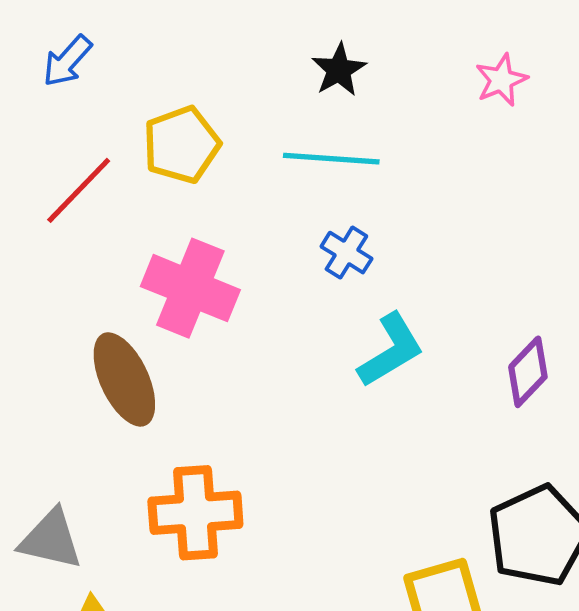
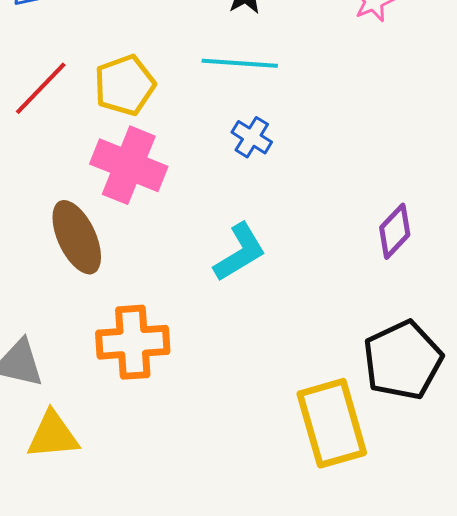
yellow pentagon: (181, 145) -> (125, 85), moved
cyan L-shape: (391, 350) -> (240, 252), moved

